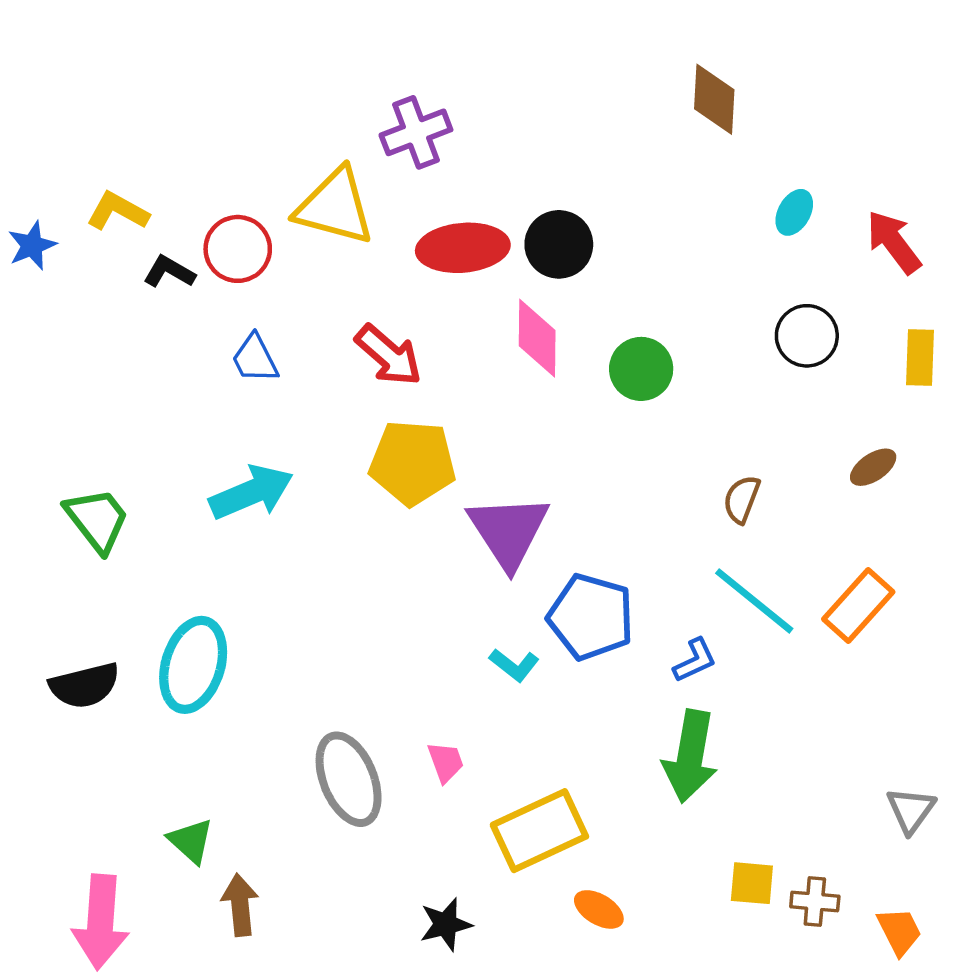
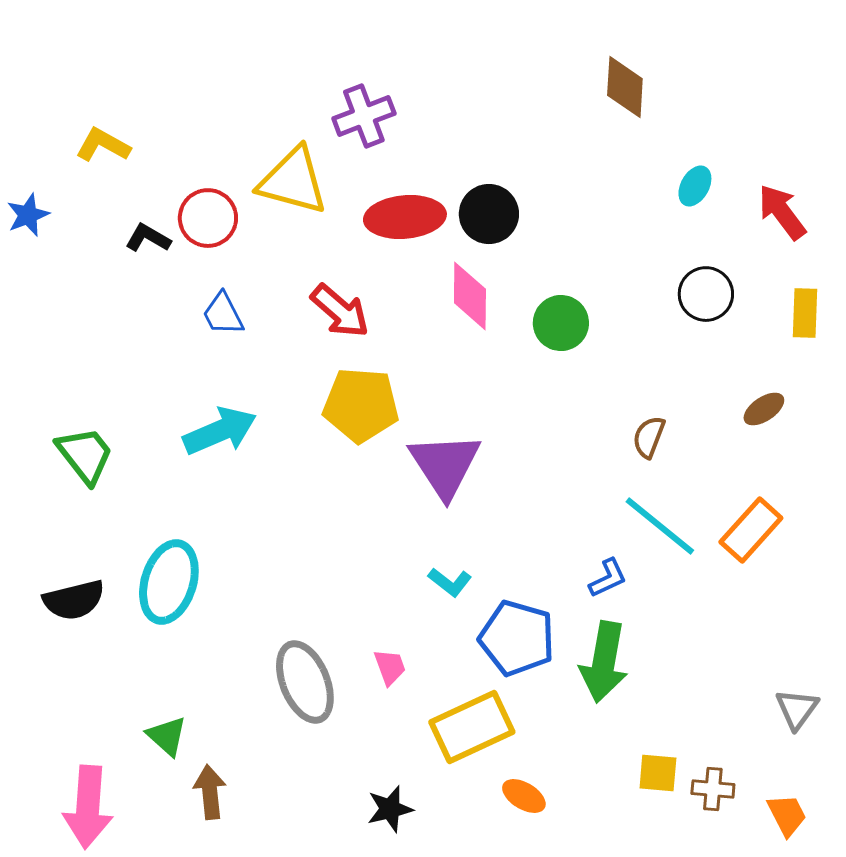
yellow L-shape: (118, 211) -> (103, 145), moved
blue pentagon: (591, 617) -> (517, 638), moved

